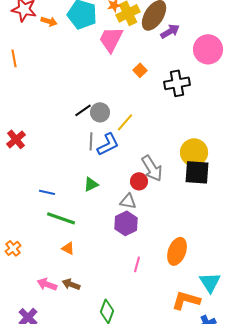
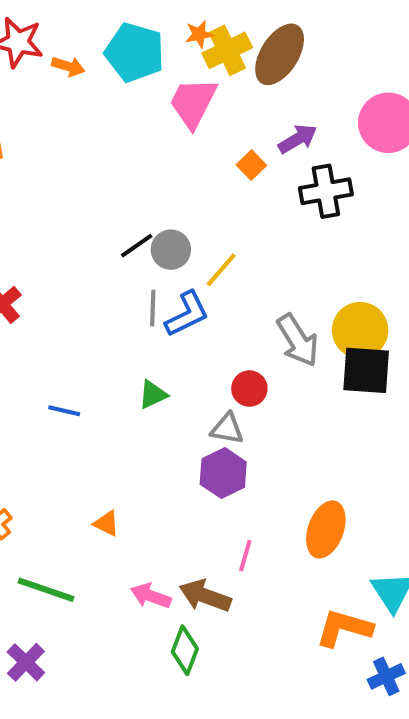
purple arrow: (170, 31) -> (298, 139), moved
gray arrow: (152, 168) -> (298, 340), moved
green line: (61, 218) -> (46, 590), moved
pink arrow: (47, 284) -> (151, 596), moved
brown arrow: (71, 284) -> (205, 596), moved, size x1.4

